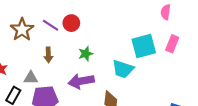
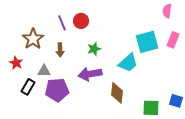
purple line: (51, 25) -> (62, 23), turned 35
brown star: (22, 30) -> (33, 39), moved
cyan trapezoid: (123, 69) -> (128, 63), turned -60

